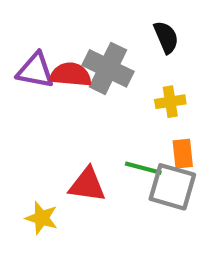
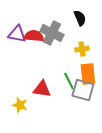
orange rectangle: (183, 154) -> (88, 74), size x1.5
green line: (143, 168) -> (69, 81), turned 48

